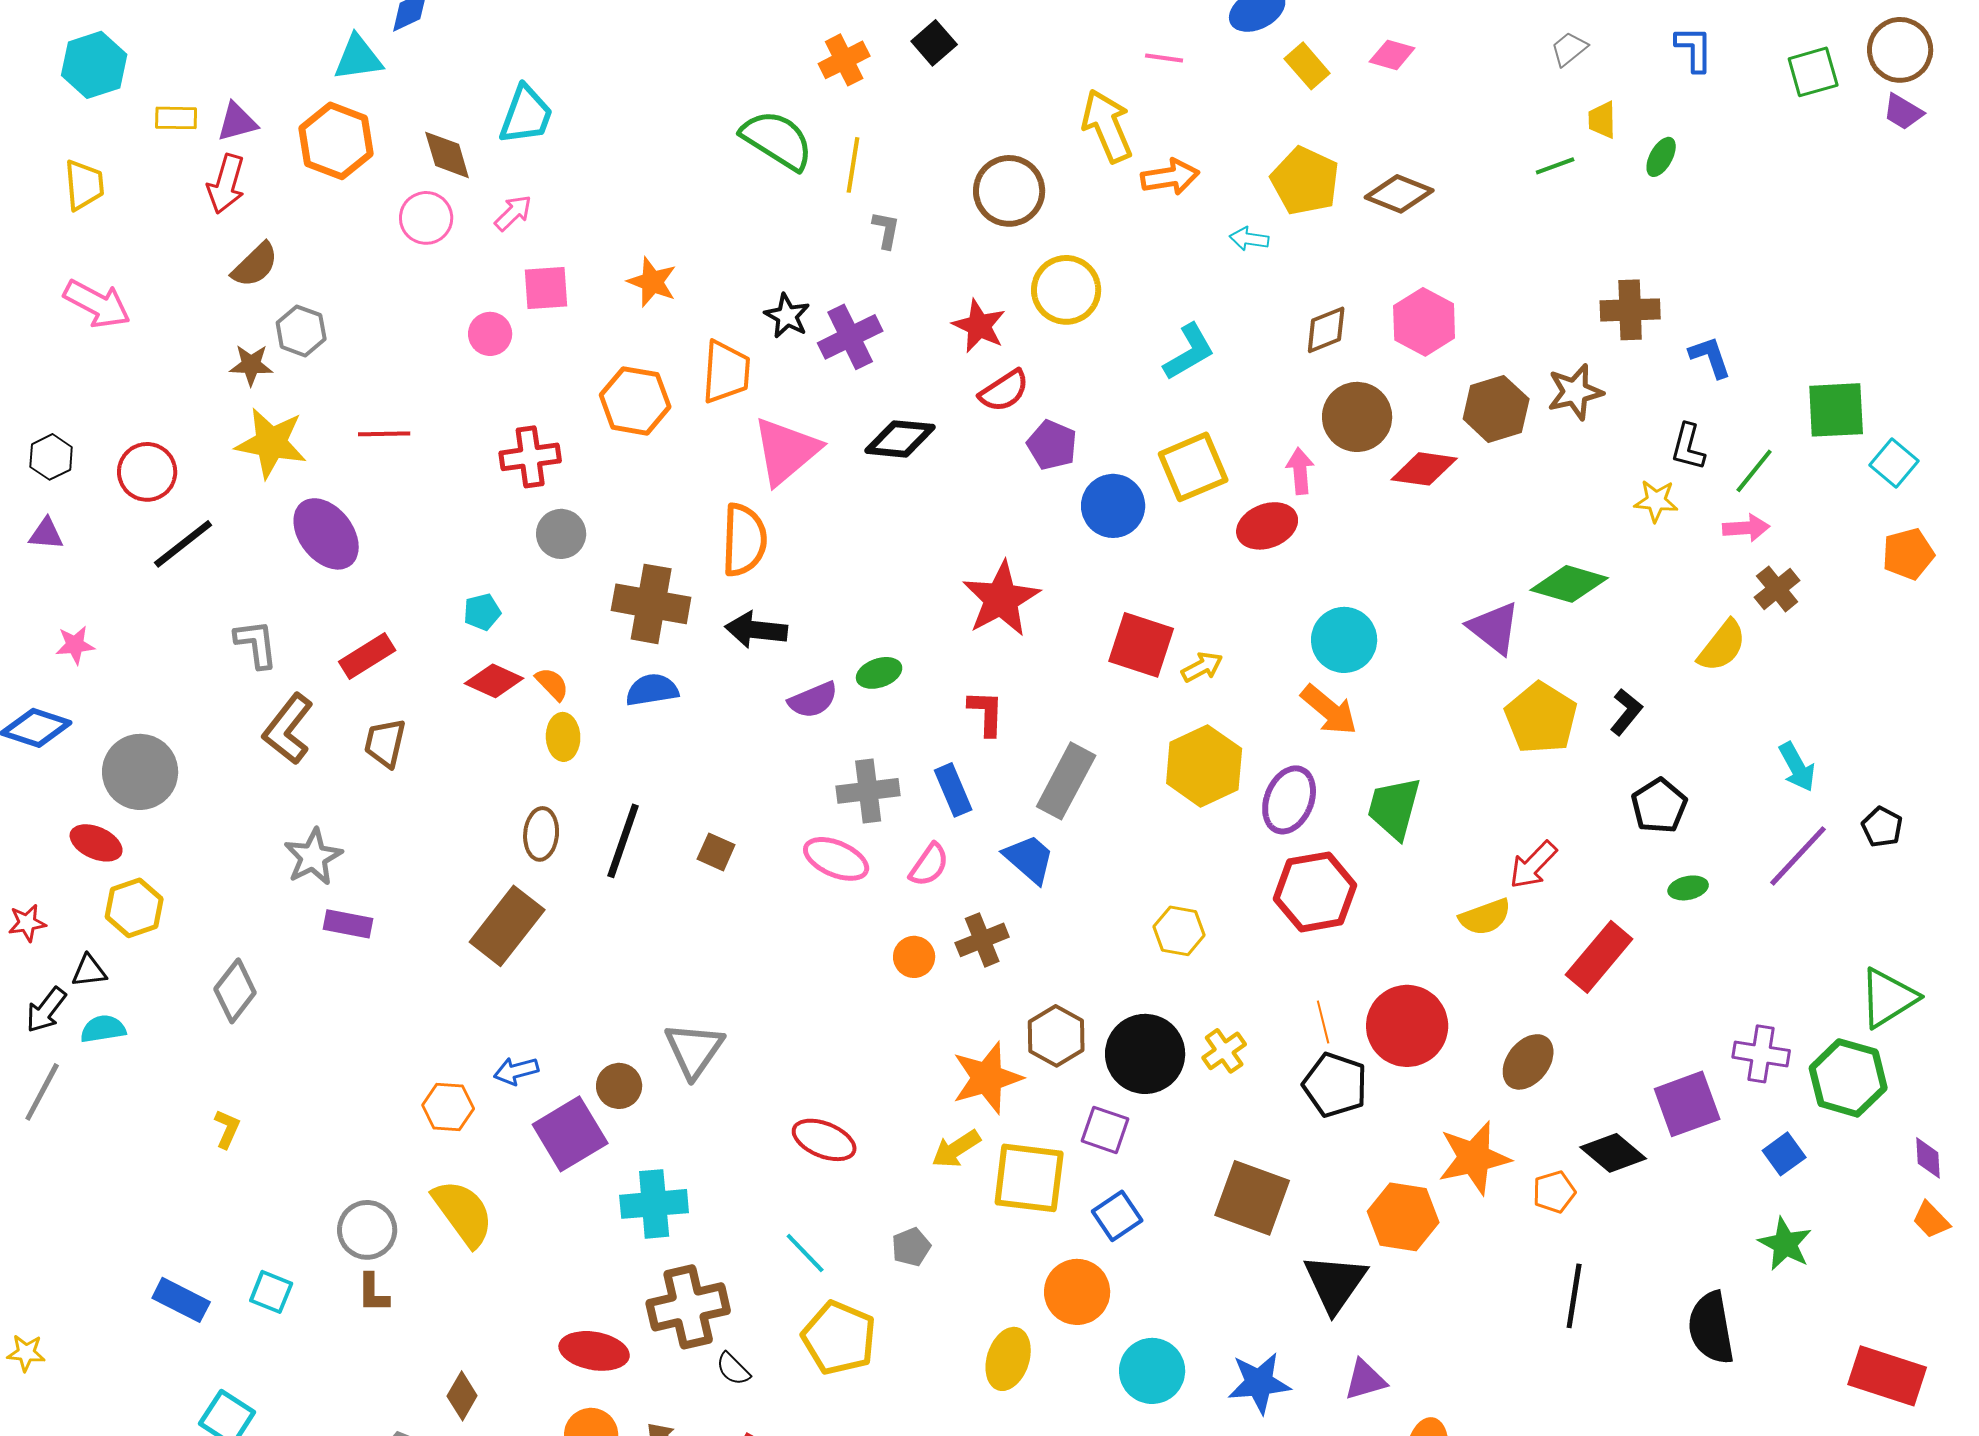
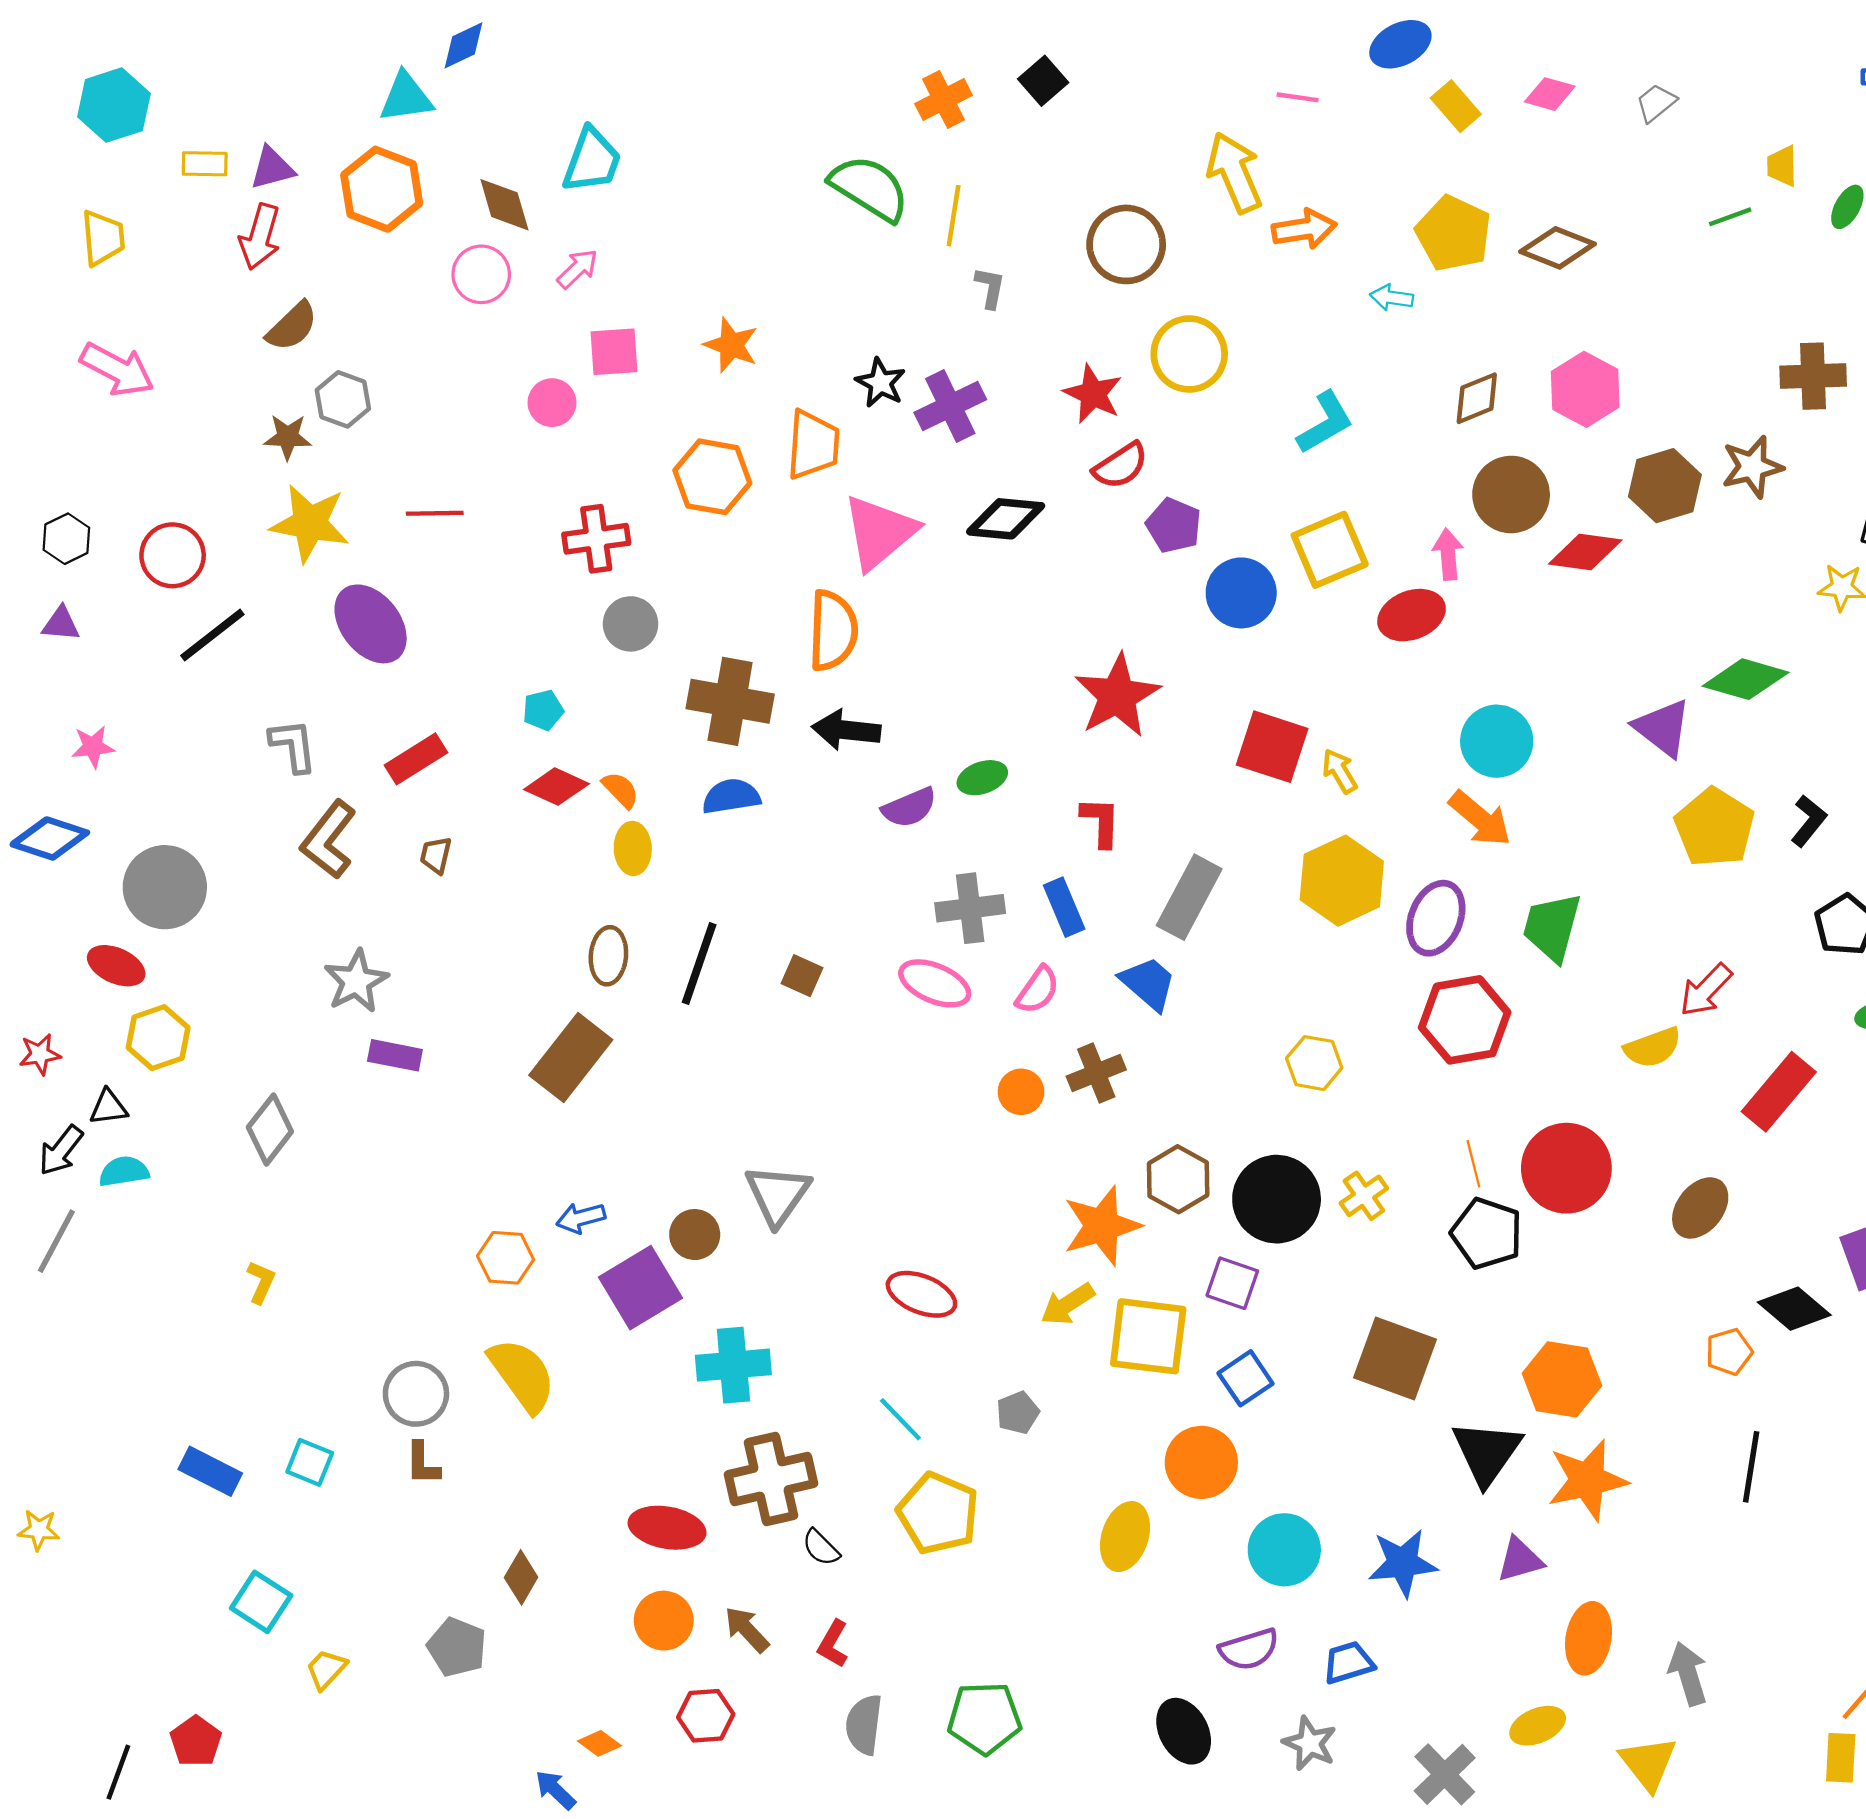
gray trapezoid: (1569, 49) -> (1656, 103), moved
yellow arrow: (1202, 667) -> (1340, 771), turned -93
brown trapezoid: (385, 743) -> (436, 855), size x0.7
orange star: (1474, 1158) -> (1587, 1480), moved

